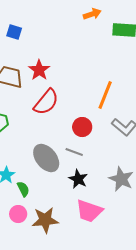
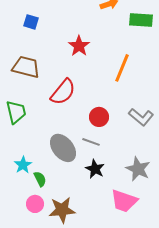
red star: (39, 70) -> (79, 46), moved
orange line: (105, 95) -> (122, 68), moved
pink trapezoid: (89, 211) -> (124, 201), moved

